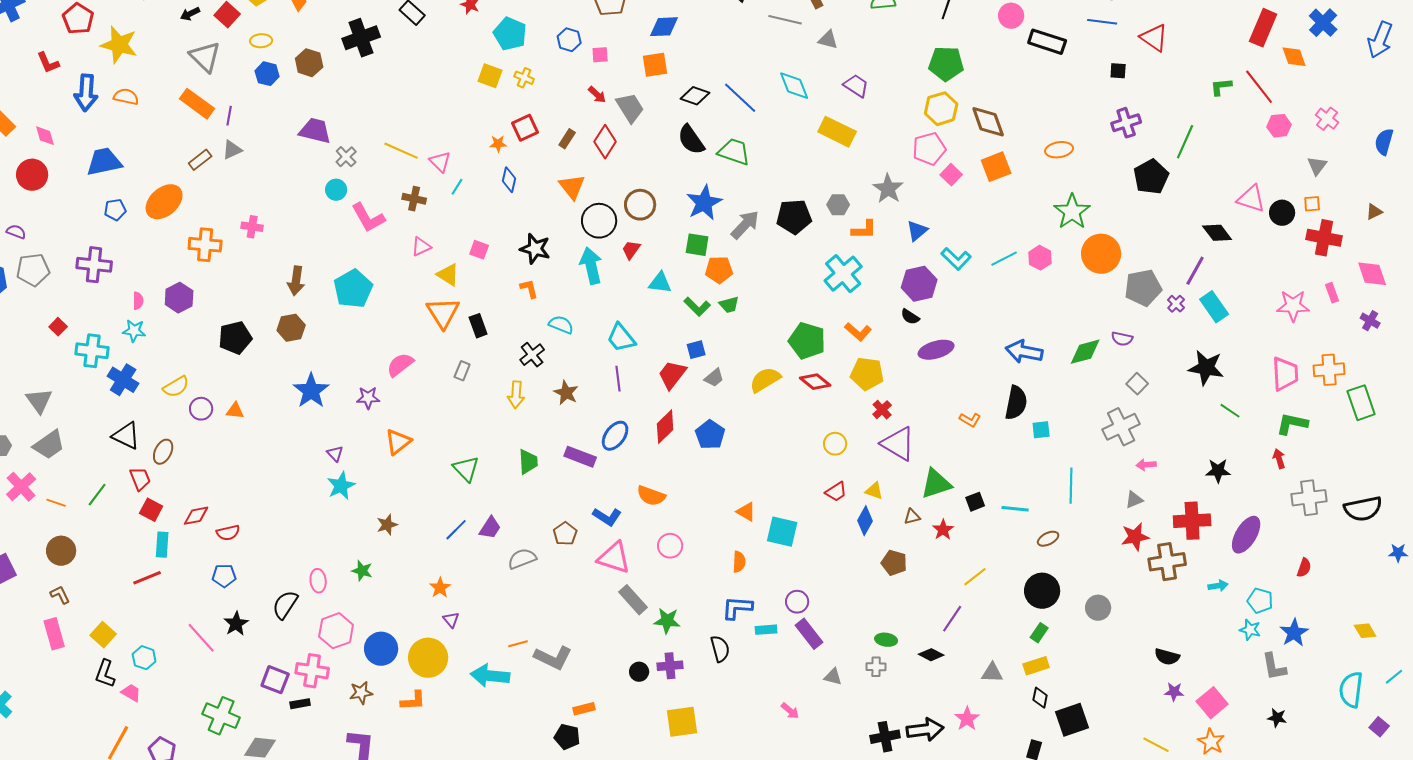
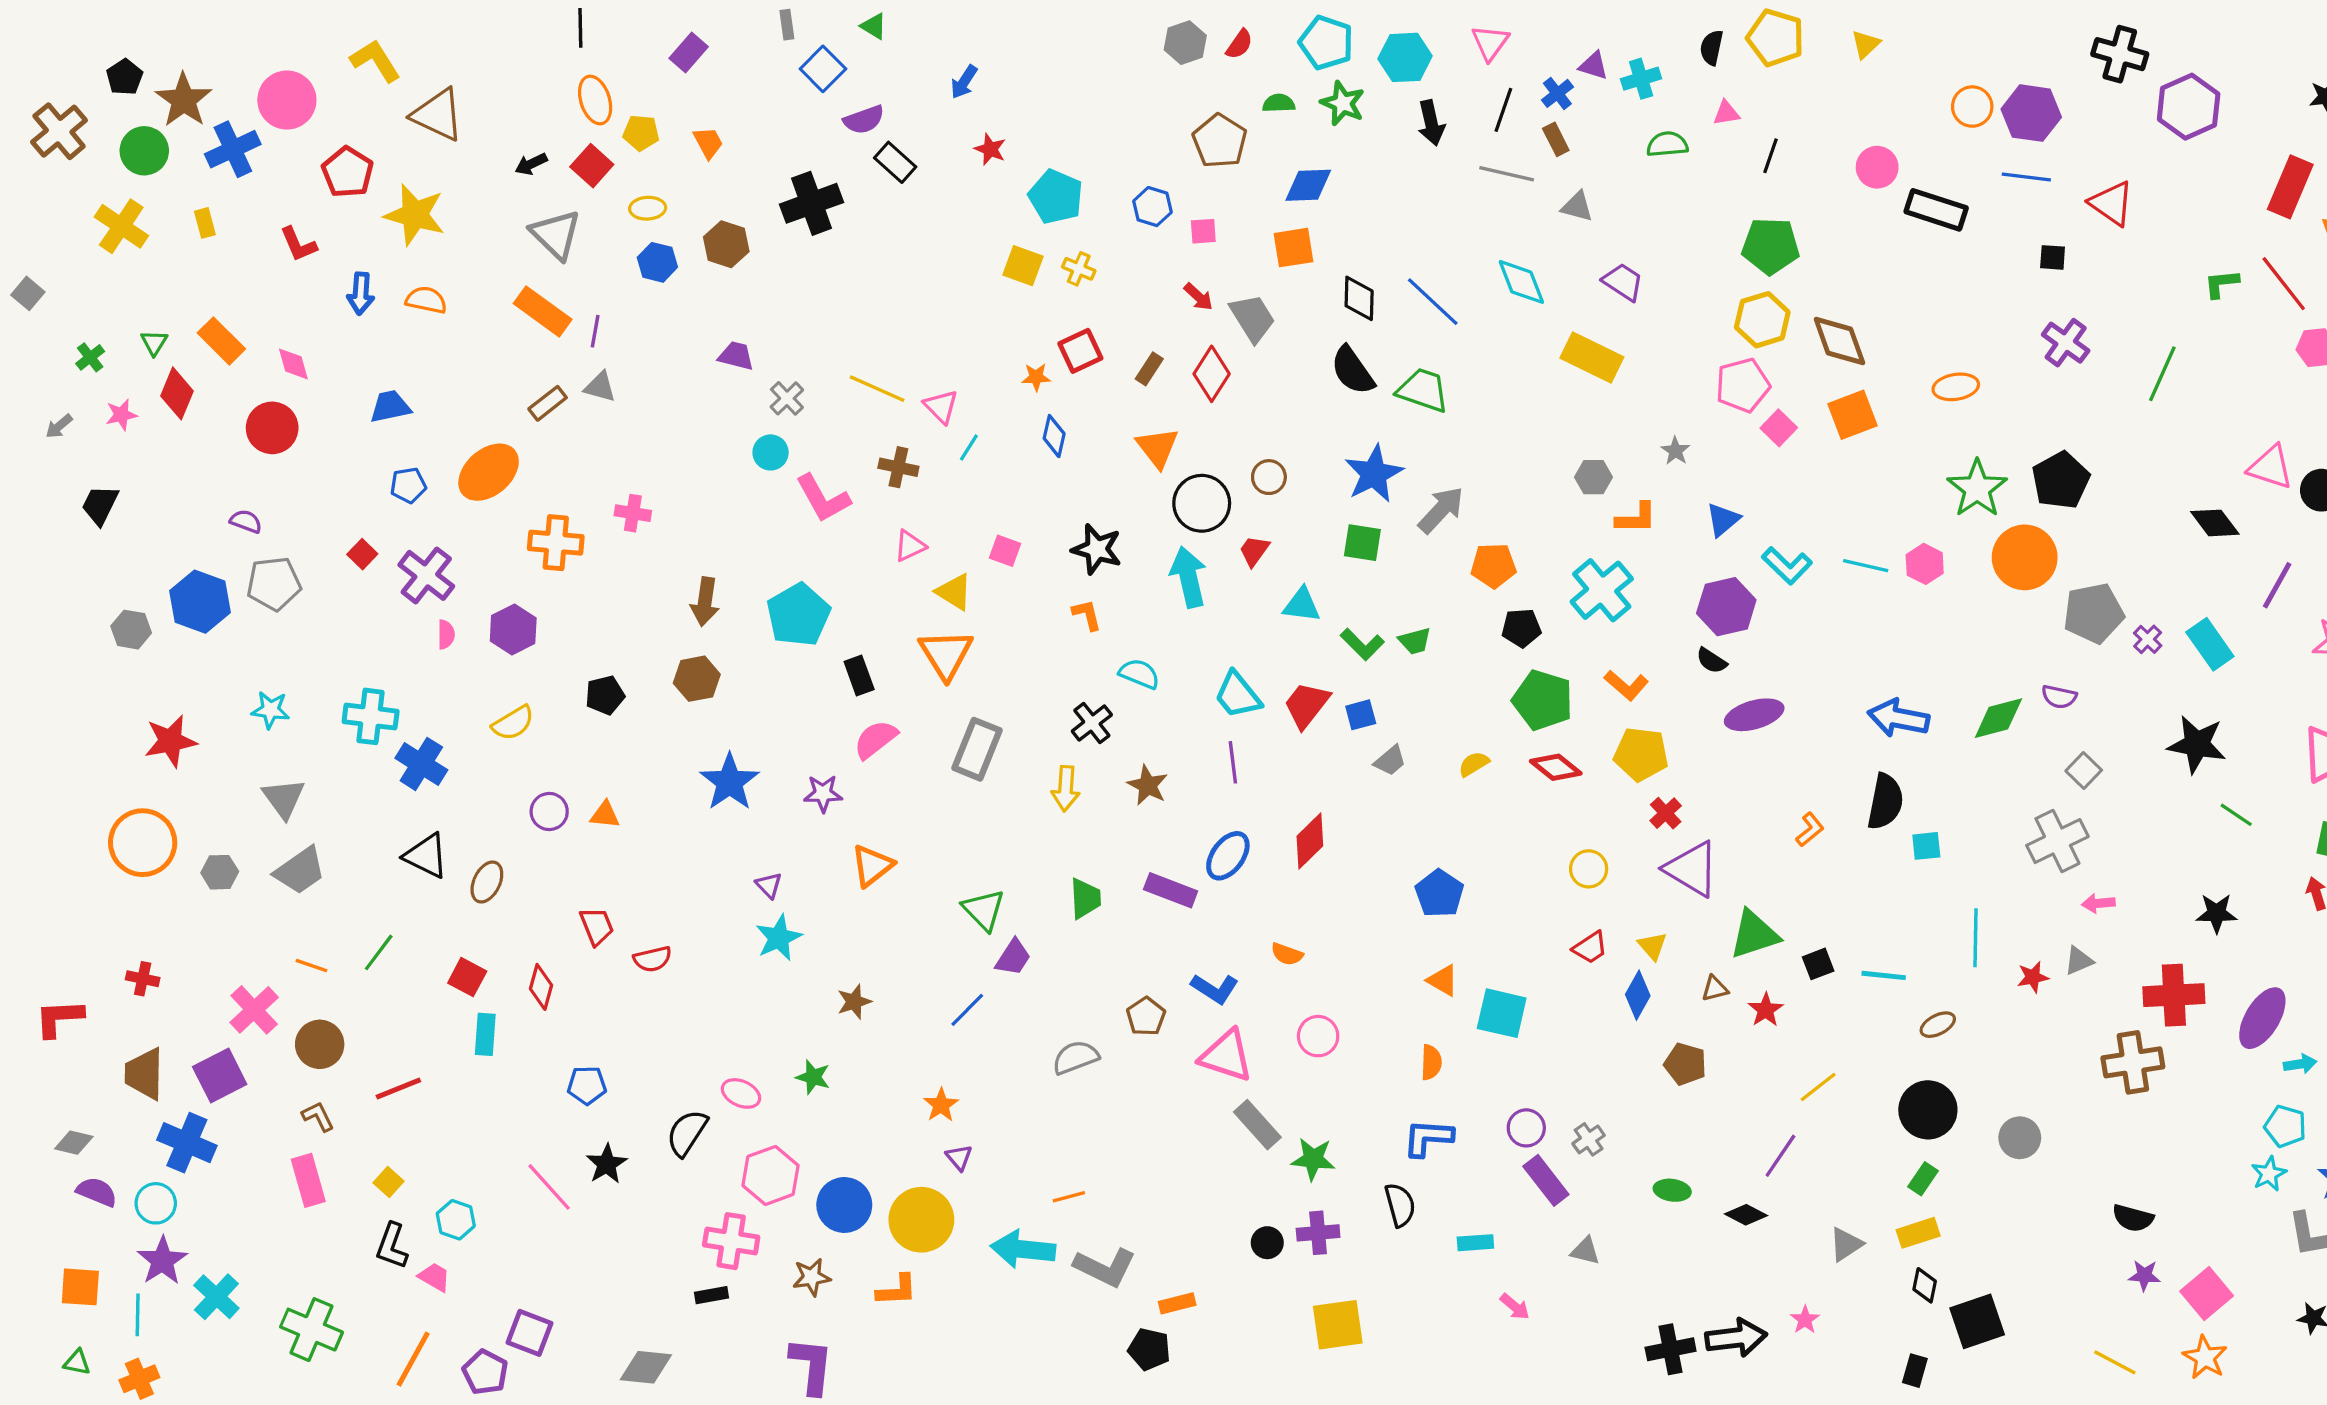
blue arrow: (86, 93) -> (361, 293), size x0.7
black diamond: (695, 96) -> (1359, 298), turned 72
purple cross: (1126, 123) -> (2066, 343), turned -36
purple trapezoid: (315, 131) -> (736, 356), size x0.7
gray triangle: (232, 150) -> (600, 387), turned 40
blue trapezoid: (104, 162) -> (390, 407), size x0.7
black pentagon: (1151, 177) -> (2061, 480), moved
gray star: (888, 189) -> (1675, 451), size x0.6
brown circle: (640, 205) -> (1269, 477), size x0.7
black pentagon: (794, 217) -> (1521, 628), moved, size x0.7
cyan line: (1004, 259) -> (1866, 566), turned 40
purple cross: (94, 265) -> (426, 575), moved, turned 32
orange pentagon: (719, 270) -> (1493, 566), moved
purple line: (1195, 271) -> (2277, 585), moved
black rectangle: (478, 326) -> (859, 675), moved
red square: (58, 327) -> (362, 554), moved
cyan star: (134, 331) -> (271, 710), moved
black pentagon: (235, 338) -> (605, 695), size x0.7
gray rectangle: (462, 371) -> (977, 749), size x1.8
red trapezoid: (672, 375) -> (1307, 705), moved
yellow semicircle: (765, 380) -> (1474, 764), size x0.6
yellow semicircle: (176, 387) -> (513, 723), moved
orange L-shape: (970, 420) -> (1810, 830), turned -70
blue pentagon: (710, 435) -> (1439, 893), moved
red trapezoid: (140, 479) -> (597, 926), moved
pink cross: (21, 487) -> (254, 1010), moved
yellow triangle: (874, 491) -> (1653, 946), turned 30
orange semicircle: (651, 496) -> (1287, 954), size x0.7
red diamond: (196, 516) -> (541, 987), turned -64
purple trapezoid: (490, 528) -> (1013, 957), moved
red semicircle: (228, 533) -> (652, 959), moved
red star: (1135, 537) -> (2033, 977), moved, size x0.7
red line: (147, 578) -> (398, 1089), moved
pink ellipse: (318, 581) -> (741, 1093), turned -60
cyan arrow: (1218, 586) -> (2300, 1064), moved
cyan rectangle: (766, 630) -> (1475, 1243), moved
cyan star: (1250, 630) -> (2269, 1174), turned 30
yellow square: (103, 635) -> (389, 1182), size x0.7
gray L-shape: (553, 658) -> (1105, 1267), moved
gray cross: (876, 667) -> (1589, 1139), moved, turned -36
gray triangle: (992, 673) -> (1846, 1244), turned -35
purple square: (275, 680) -> (530, 1333), moved
green cross: (221, 716) -> (311, 1330), moved
pink star: (967, 719) -> (1805, 1320), size x0.7

